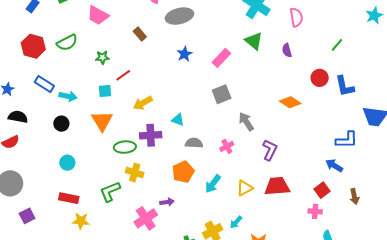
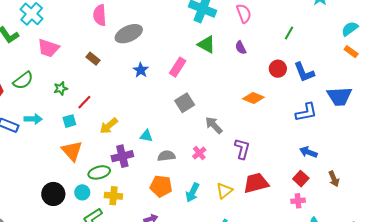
cyan arrow: (68, 96) -> (33, 119), moved
black circle: (61, 124) -> (53, 194), moved, size x1.5
blue L-shape: (347, 140) -> (306, 112), moved
cyan circle: (67, 163) -> (82, 192), moved
orange pentagon: (183, 172) -> (161, 186), turned -30

